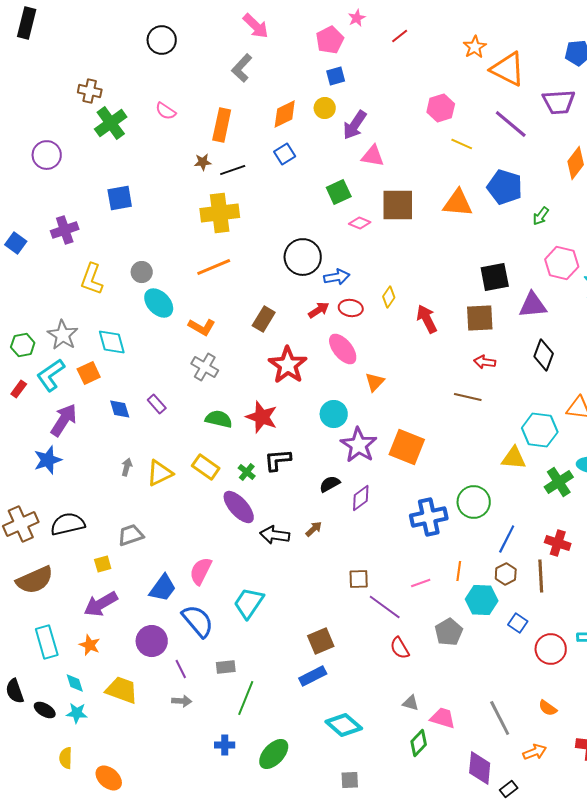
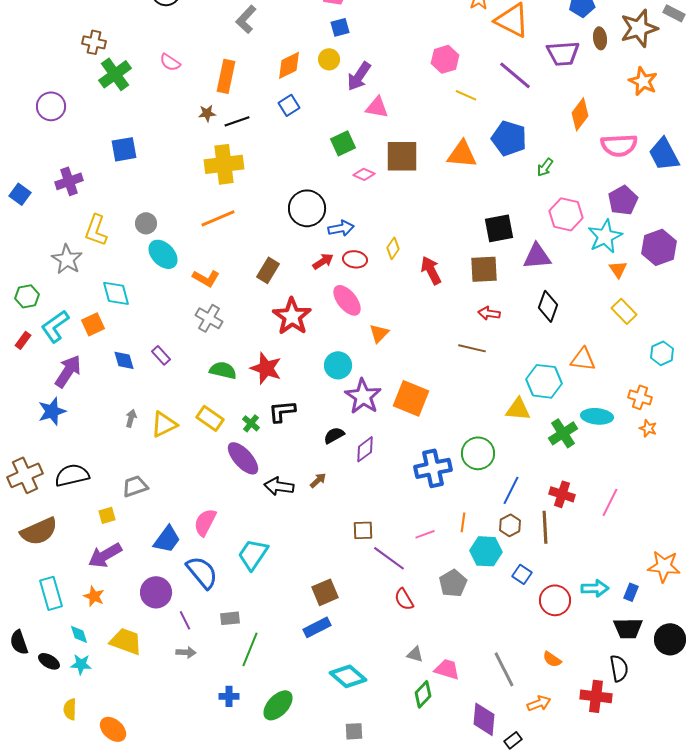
gray star: (63, 335) -> (67, 259), moved

